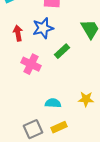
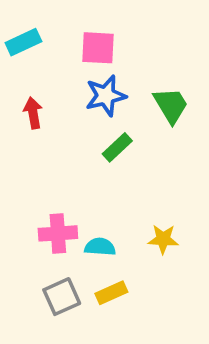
blue star: (43, 28) -> (106, 96), moved
pink cross: (31, 64) -> (58, 233), moved, turned -30

